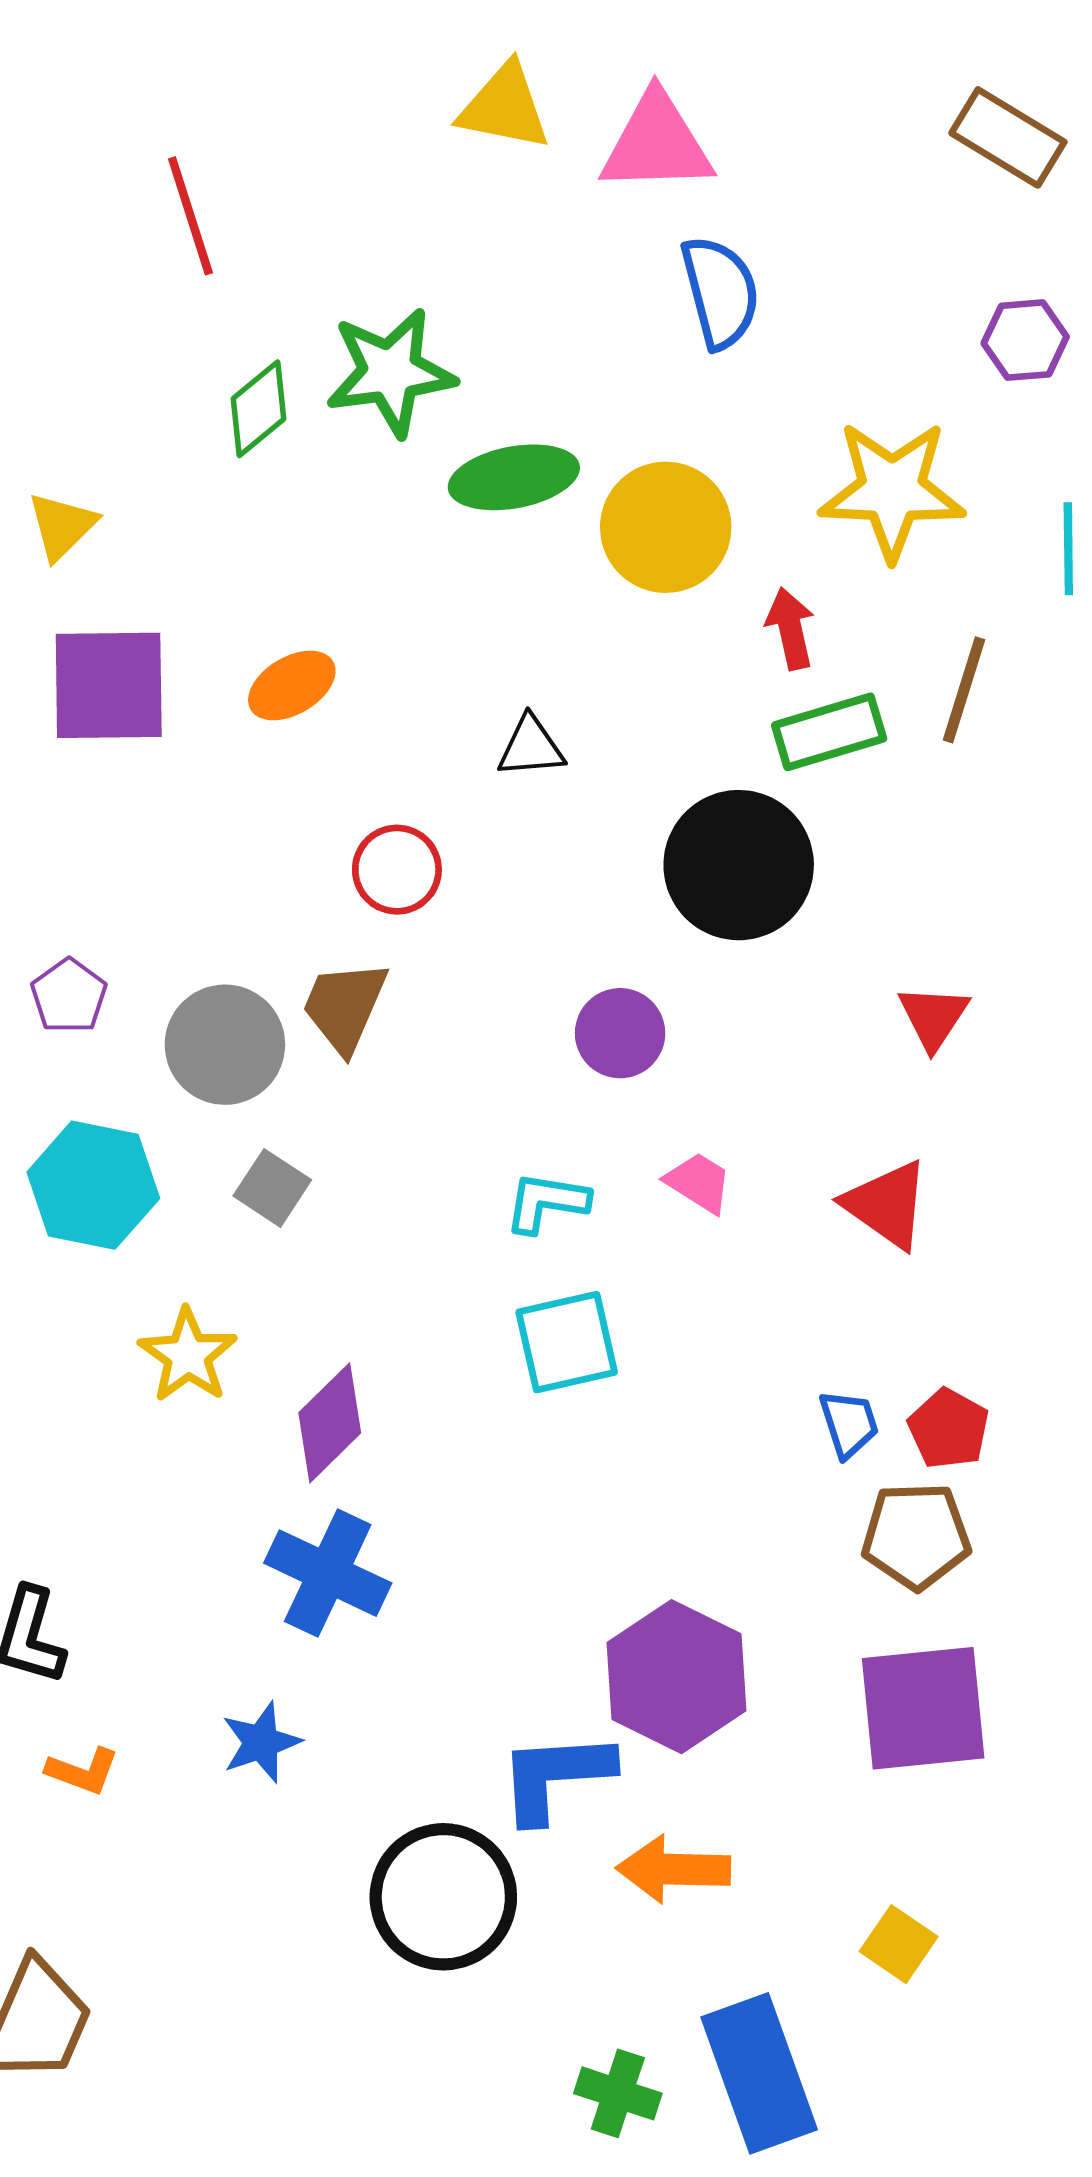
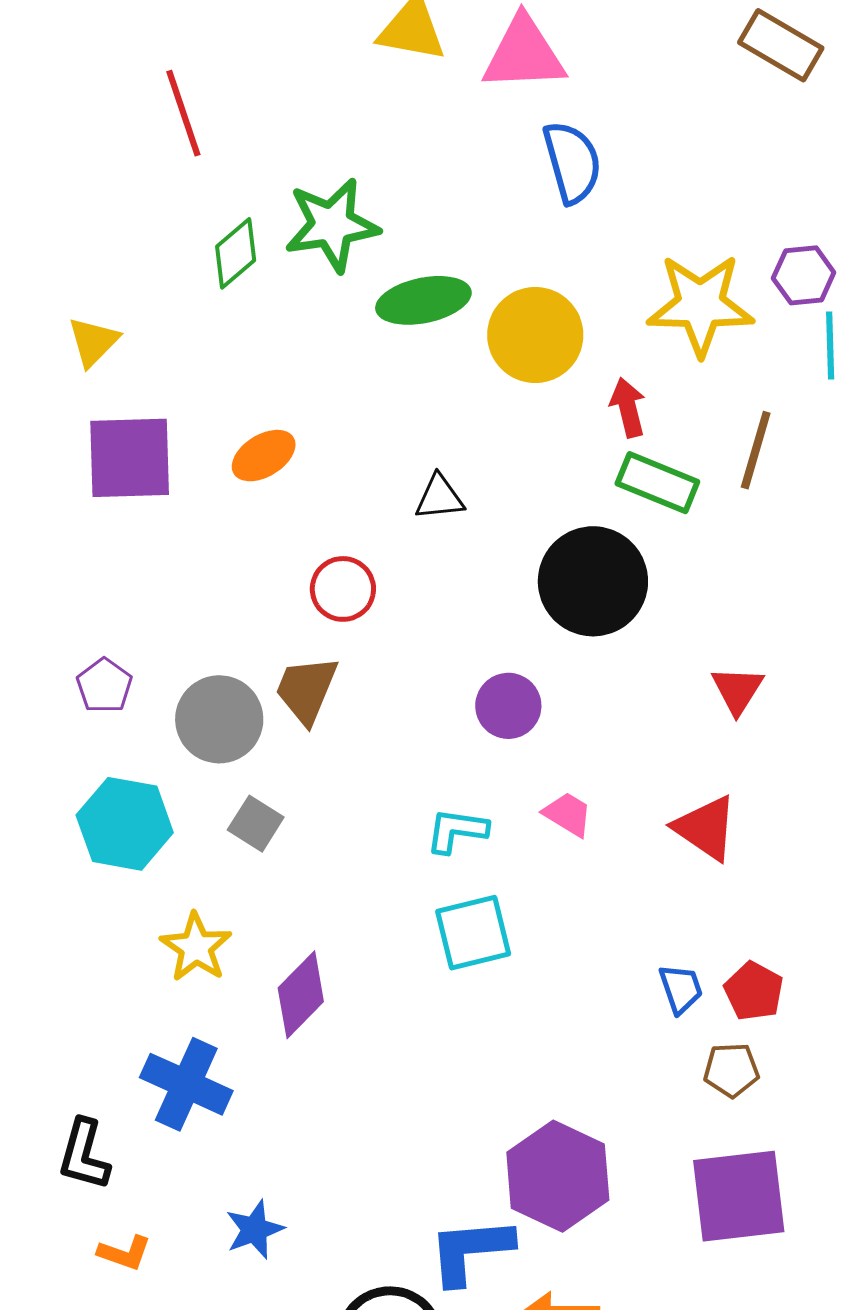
purple hexagon: (1025, 340) -> (804, 275), moved
green rectangle: (829, 732) -> (657, 483), turned 40
brown pentagon: (916, 1536) -> (731, 1070), size x0.7
blue cross: (328, 1573) -> (186, 1084), moved

